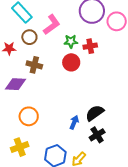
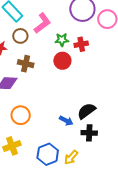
blue arrow: (74, 122) -> (66, 121), turned 96
black cross: (97, 135) -> (89, 133), turned 35

